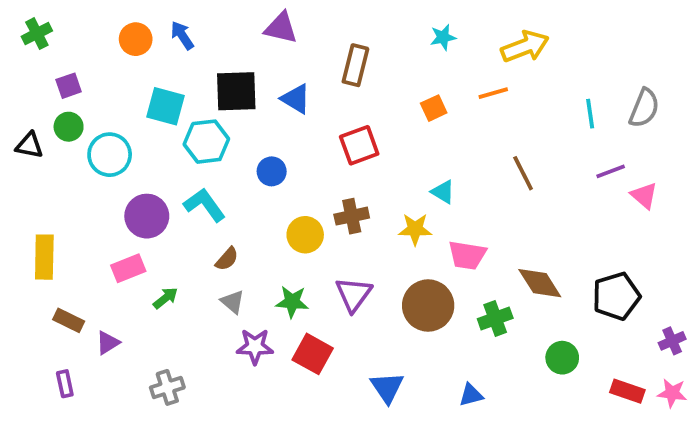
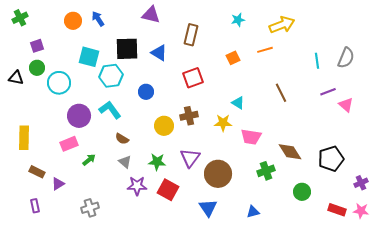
brown semicircle: (227, 259) -> (122, 139), turned 80
brown circle: (428, 306) -> (218, 174), moved

